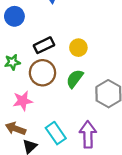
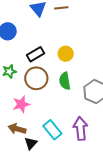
green semicircle: (75, 79) -> (65, 81), turned -42

